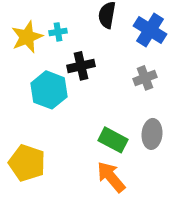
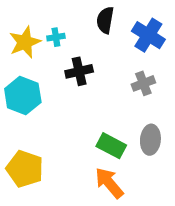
cyan hexagon: (49, 90) -> (23, 95), moved

